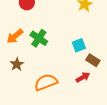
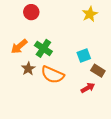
brown star: (17, 64) -> (28, 69), moved
orange semicircle: (46, 82) -> (52, 75), moved, turned -135

